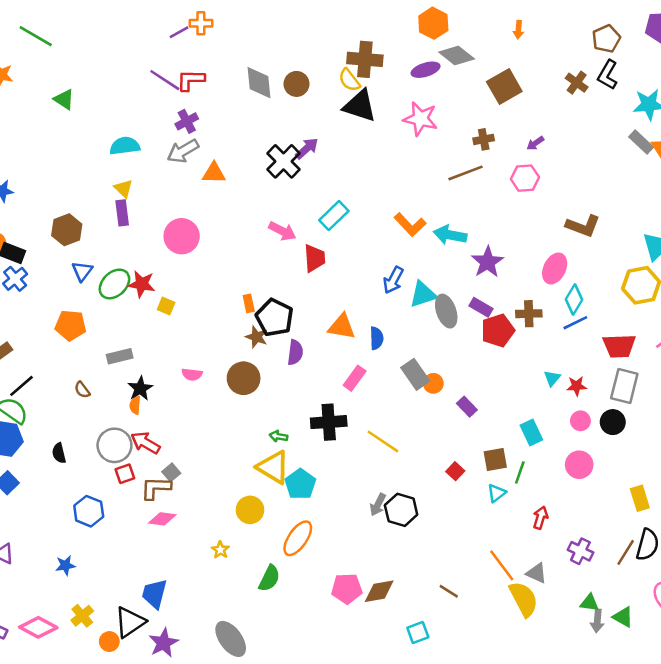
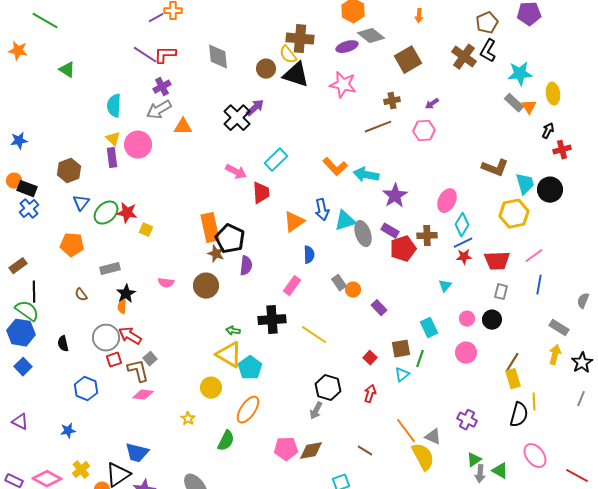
brown cross: (577, 83) -> (464, 57), size x1.4
brown circle: (296, 84) -> (266, 69), moved
cyan semicircle: (125, 146) -> (114, 106), turned -80
brown L-shape: (583, 226) -> (495, 168), moved
pink circle: (182, 236) -> (138, 145), moved
blue arrow: (393, 280) -> (322, 210), turned -40
orange rectangle: (249, 303) -> (210, 228), size x2.0
orange triangle: (342, 327) -> (294, 222), moved, turned -45
gray rectangle: (415, 374) -> (339, 283), size x0.7
black line: (22, 386) -> (34, 292), turned -50
red star: (577, 386) -> (464, 257), moved
gray rectangle: (624, 386) -> (501, 292), size x0.6
brown L-shape: (156, 488) -> (138, 371), turned 75
gray arrow: (378, 505) -> (316, 411), moved
red arrow: (540, 518) -> (370, 394), moved
brown line: (626, 552) -> (512, 363), moved
blue trapezoid: (154, 594) -> (137, 453), turned -90
green triangle: (589, 603) -> (474, 460), turned -42

